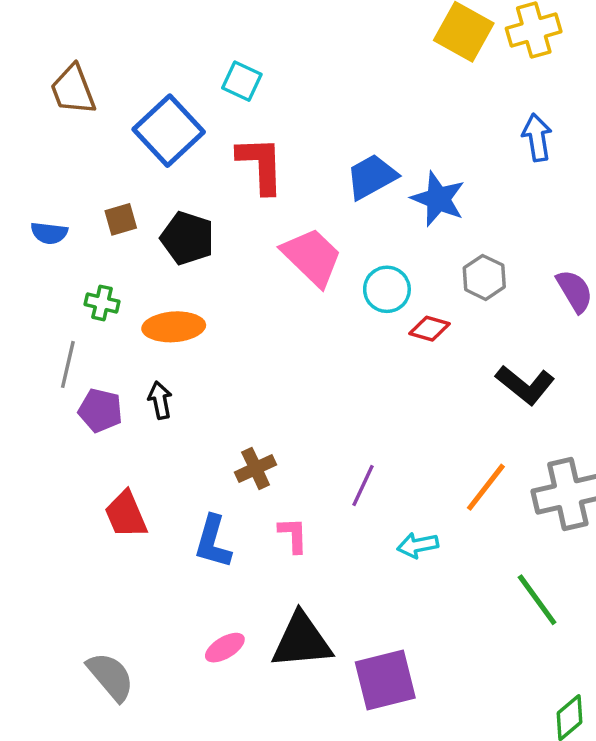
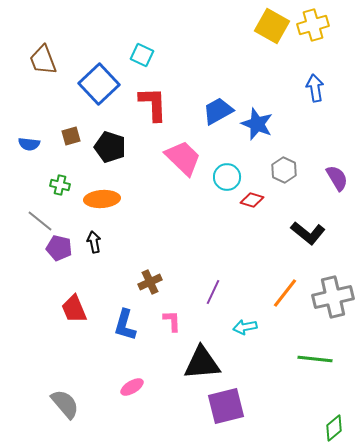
gray line: (68, 364) -> (40, 221), turned -64
green line: (537, 600) -> (315, 359), turned -48
black triangle: (302, 641) -> (202, 363), moved

